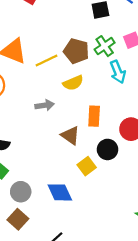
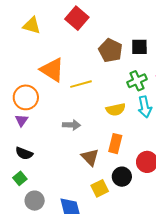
brown pentagon: (76, 51) -> (110, 50), moved
yellow semicircle: (73, 83) -> (116, 110), moved

